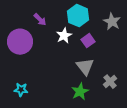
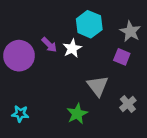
purple arrow: (40, 20) -> (49, 45), moved
purple square: (88, 41) -> (122, 57), moved, turned -32
green star: (80, 92) -> (77, 114), moved

